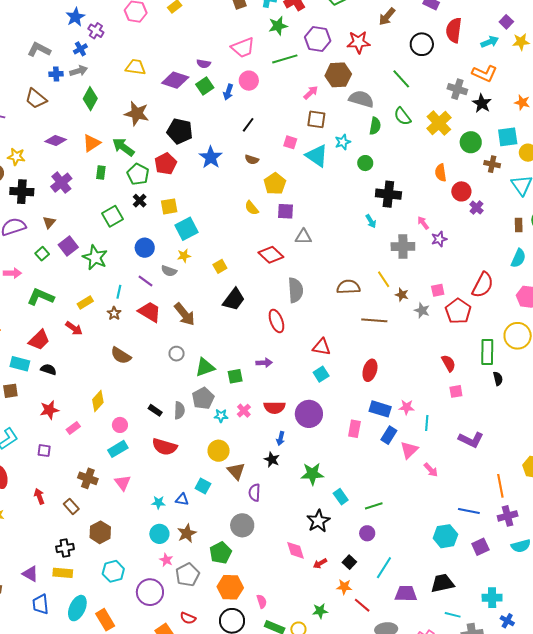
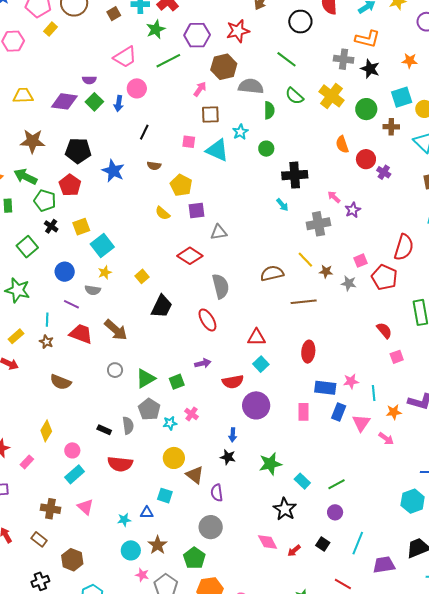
red semicircle: (274, 407) -> (233, 382), moved
orange star: (344, 587) -> (394, 412), moved

